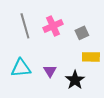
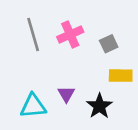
cyan triangle: (21, 68) -> (33, 106), moved

